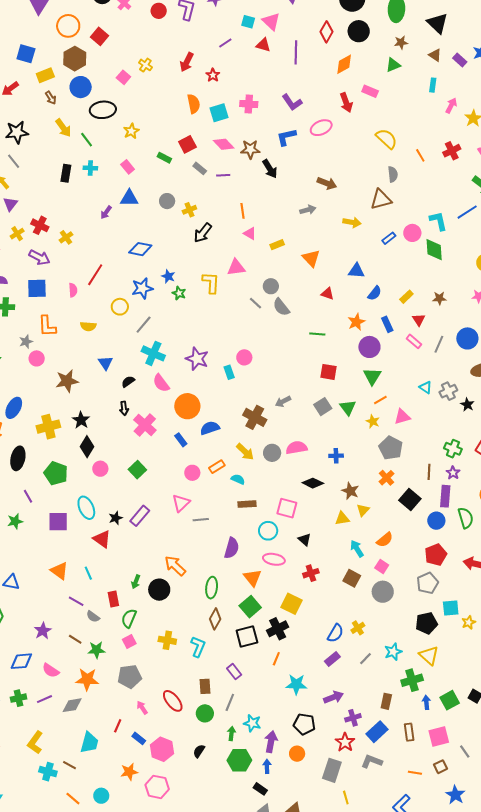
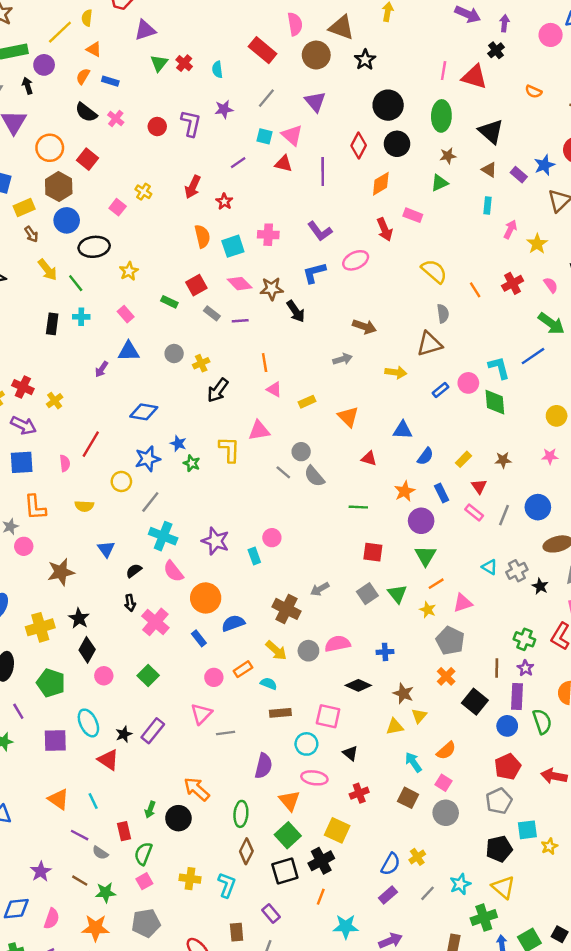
pink semicircle: (51, 670) -> (52, 919), turned -102

